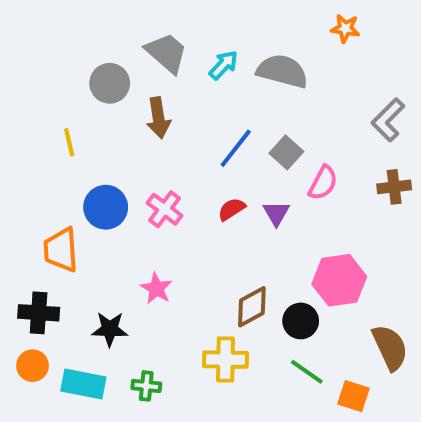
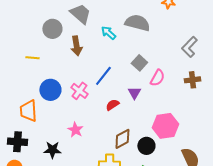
cyan arrow: (223, 65) -> (108, 33), moved, turned -91
yellow line: (69, 142) -> (32, 58), turned -72
blue line: (236, 148) -> (103, 76), moved
red semicircle: (232, 209) -> (112, 105), moved

